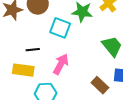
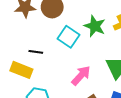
pink arrow: (61, 64) -> (81, 76), moved

